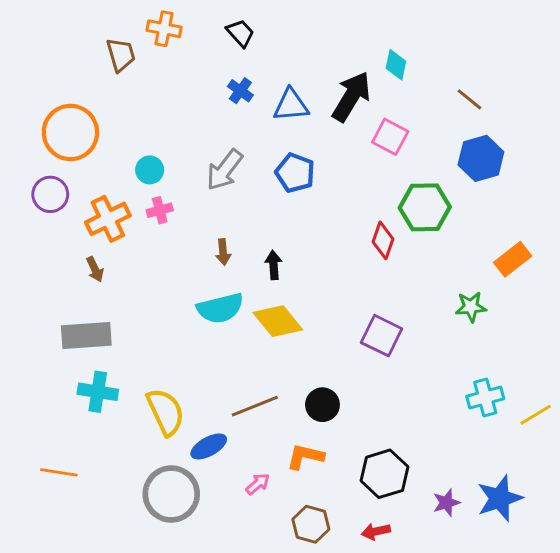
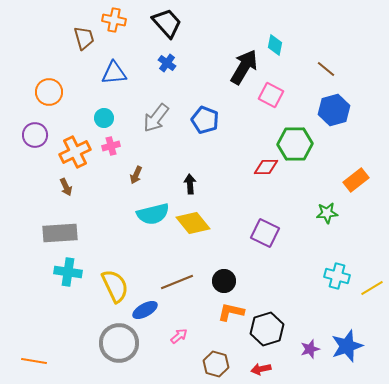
black trapezoid: (240, 33) -> (167, 23), size x1.5
blue triangle: (291, 105) -> (114, 73), moved
orange circle: (70, 132) -> (49, 92), size x0.7
red diamond: (383, 240) -> (266, 167), turned 70
brown arrow: (223, 252) -> (136, 175), moved, turned 30
cyan cross: (485, 397) -> (337, 276), turned 30
orange L-shape: (305, 457) -> (231, 312), moved
orange line: (59, 472) -> (34, 361), moved

